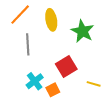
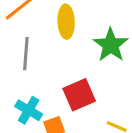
cyan cross: (35, 81) -> (29, 110), turned -30

